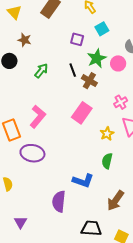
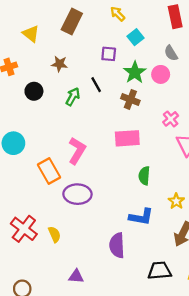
brown star: (25, 40) -> (59, 64), moved
black line: (73, 70) -> (96, 85), moved
pink rectangle: (82, 113) -> (127, 138), turned 60
yellow star: (107, 134) -> (176, 201), moved
green semicircle: (107, 161) -> (144, 176), moved
purple triangle: (20, 222) -> (76, 276), turned -48

